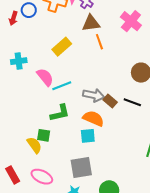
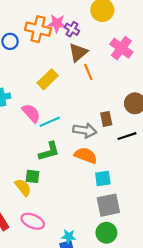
brown triangle: (91, 23) -> (78, 52), turned -30
brown rectangle: (110, 101) -> (106, 119), moved, turned 40
black line: (132, 102) -> (127, 136), turned -36
cyan square: (88, 136) -> (103, 178), moved
gray square: (81, 167) -> (108, 205), moved

